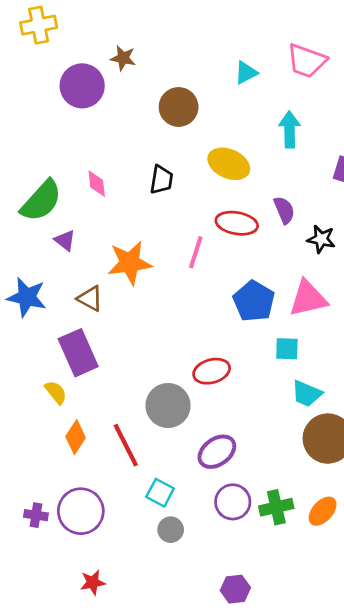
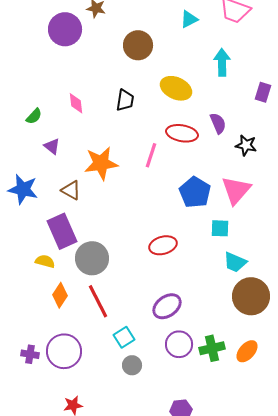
green semicircle: (41, 201) -> (34, 116), size x0.5
pink triangle: (308, 299) -> (236, 190), turned -36
yellow semicircle: (56, 392) -> (45, 261), turned -36
gray circle: (168, 405) -> (92, 258), moved
cyan square: (160, 493) -> (124, 337), turned 30

